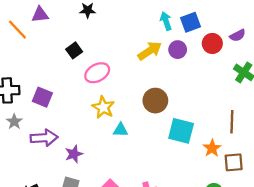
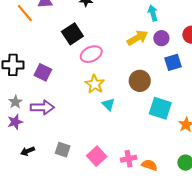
blue square: (190, 22) -> (173, 62), moved
black square: (74, 50) -> (72, 34), size x1.5
gray star: (14, 122) -> (15, 102), moved
cyan triangle: (121, 130) -> (108, 104), turned 40
purple star: (74, 154) -> (15, 122), moved

